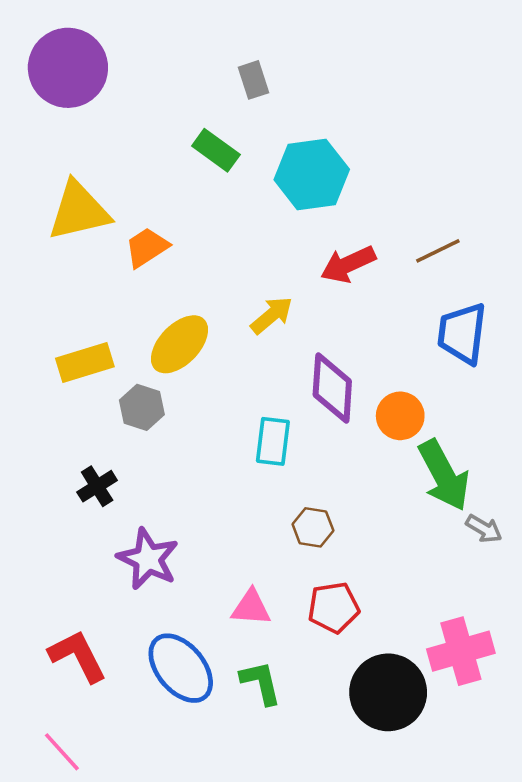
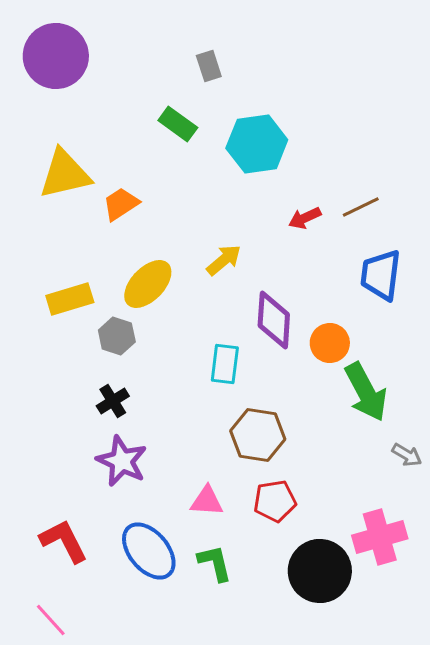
red arrow: (348, 264) -> (305, 218), moved, size x0.7
black cross: (97, 486) -> (113, 401), moved
brown hexagon: (313, 527) -> (258, 435), size x1.6
gray arrow: (484, 529) -> (407, 455), moved

